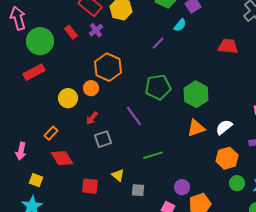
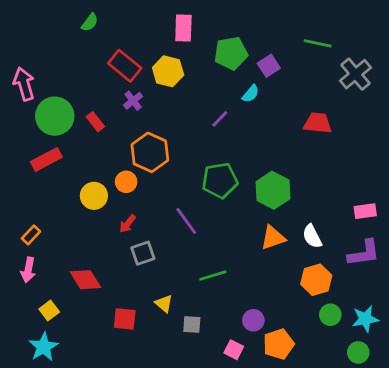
red rectangle: (71, 32) -> (95, 122), moved
white semicircle: (224, 127) -> (312, 236), turned -78
orange rectangle: (51, 133) -> (31, 235), moved
yellow square: (36, 180) -> (49, 310), turned 32

